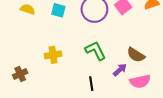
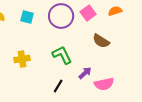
brown semicircle: (136, 55) -> (101, 41), moved
black line: (91, 84) -> (58, 86), turned 40

